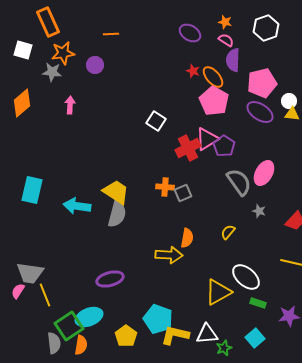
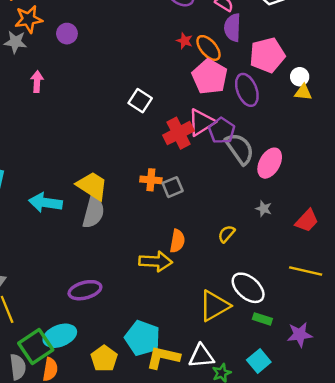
purple ellipse: (260, 112) -> (247, 90), moved, turned 36
gray semicircle: (239, 182) -> (240, 149), moved

